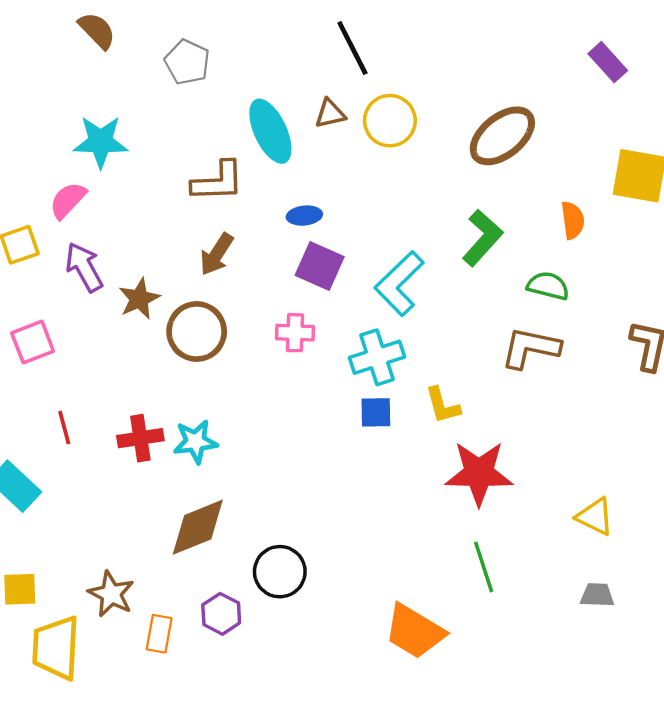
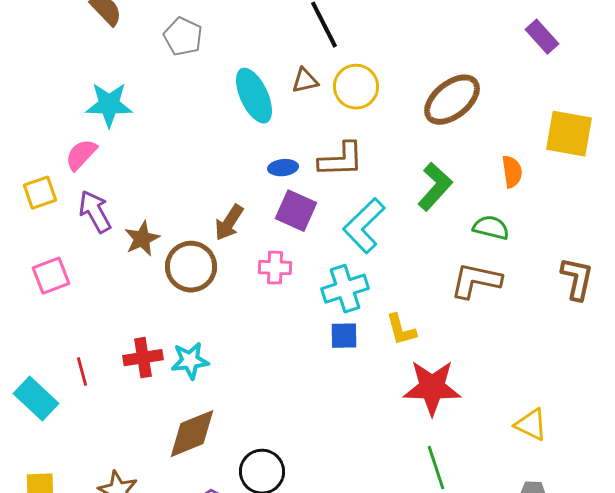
brown L-shape: (218, 182) -> (341, 160), moved
brown arrow: (217, 254) -> (229, 223), moved
red line: (64, 428) -> (82, 372), moved

